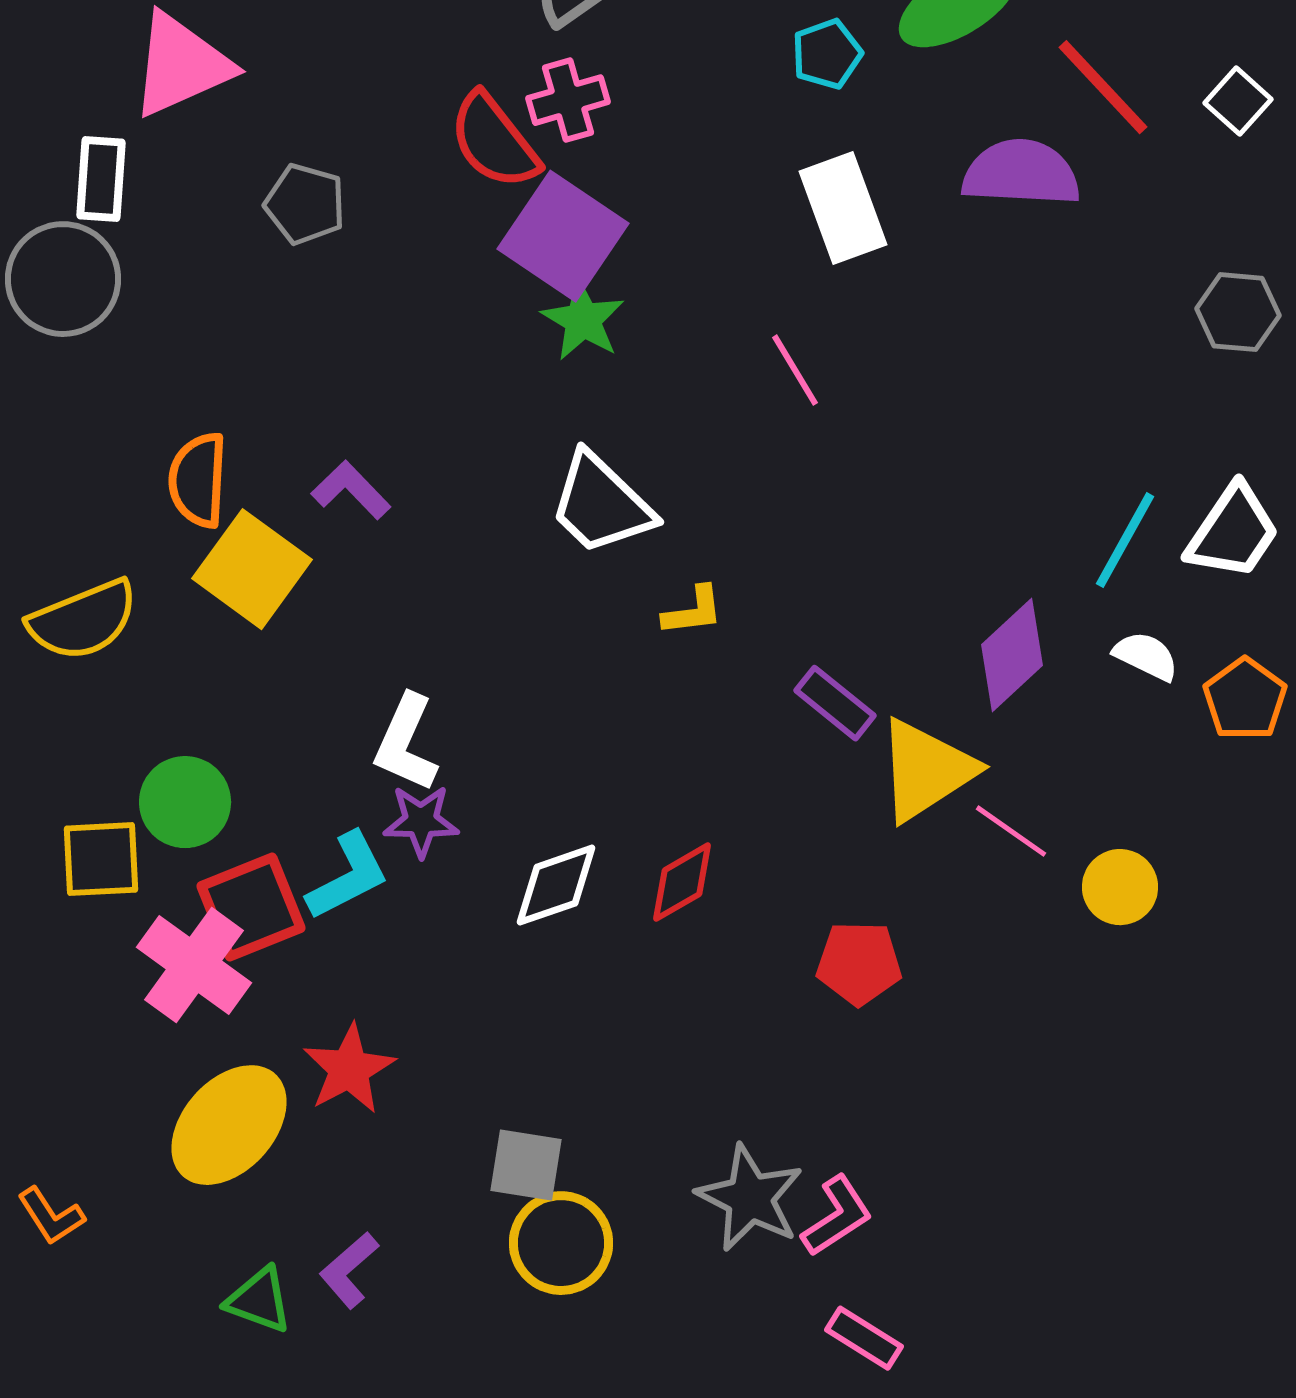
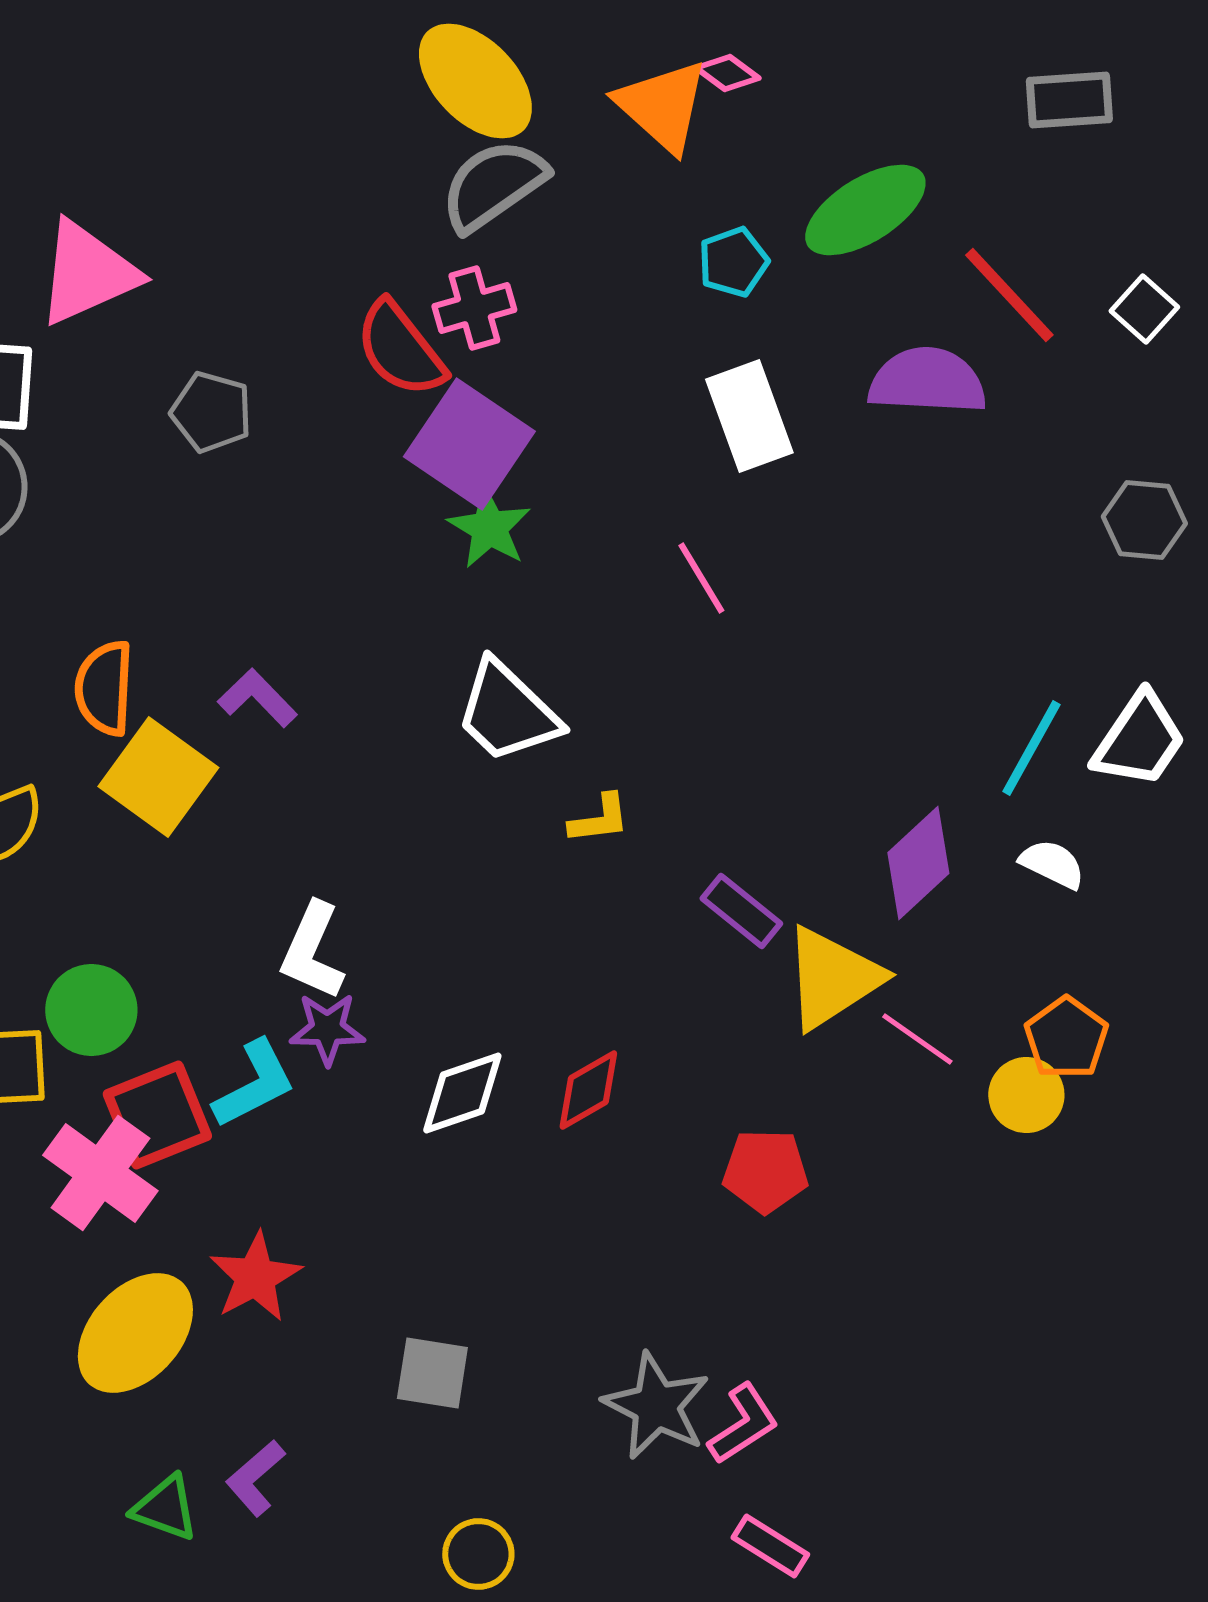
orange pentagon: (1245, 699) -> (1066, 1038), moved
yellow circle: (561, 1243) -> (478, 1554), moved, size x0.7

